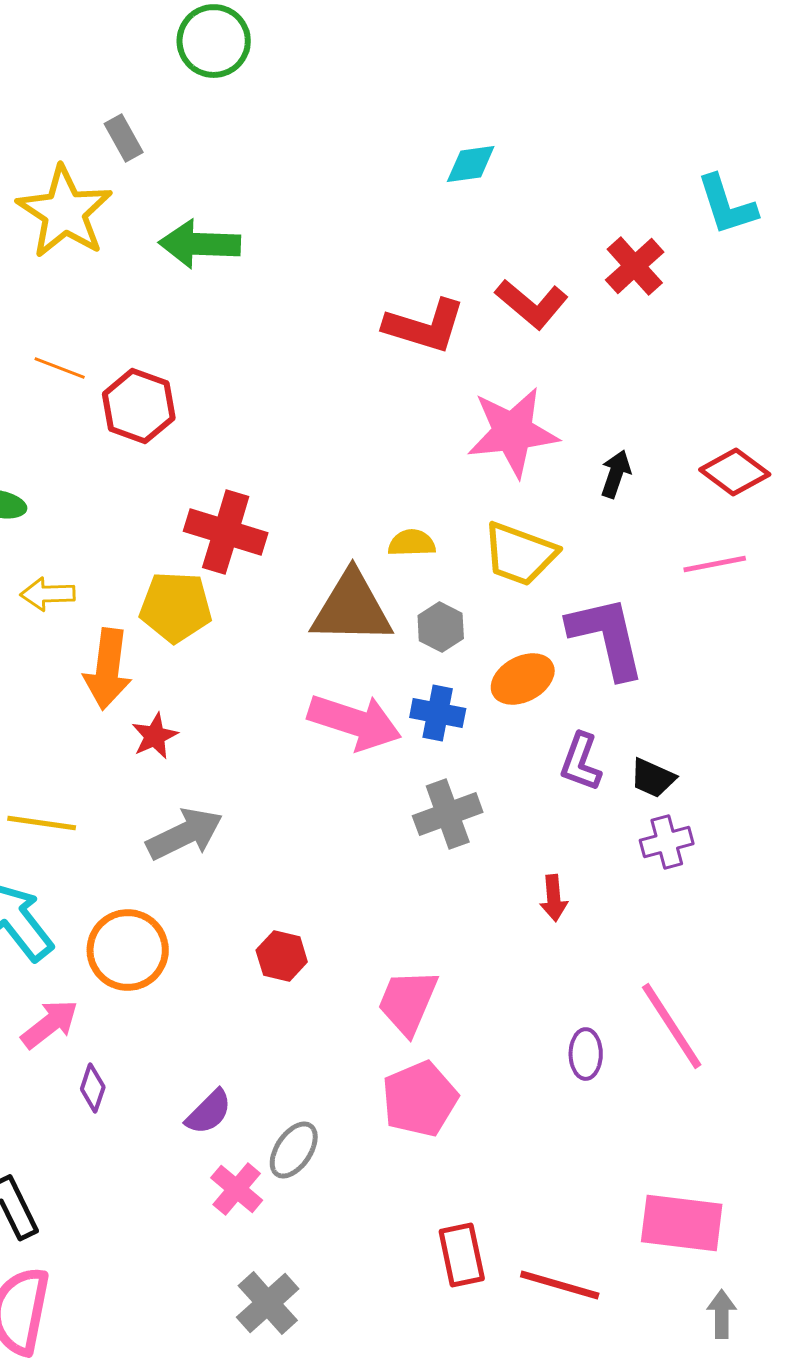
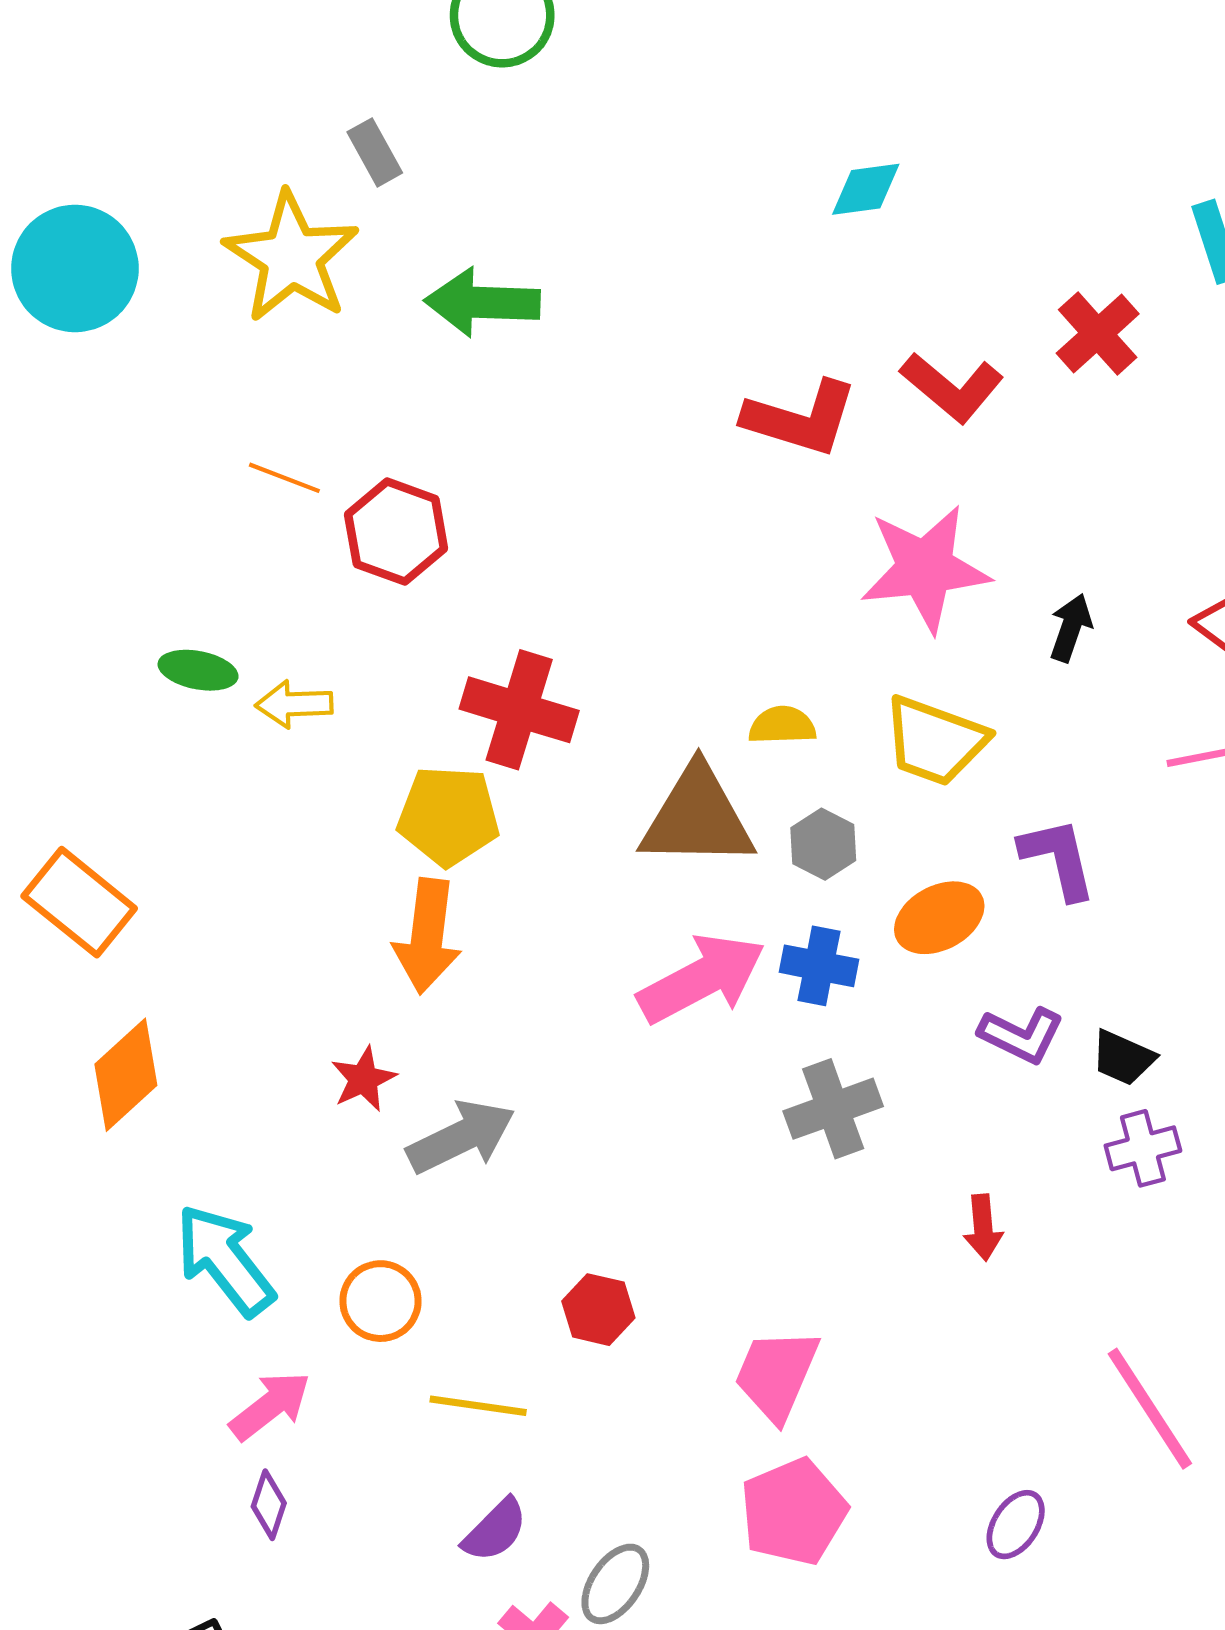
yellow arrow: (48, 594) -> (294, 704), moved
purple L-shape: (607, 637) -> (1058, 858), size x0.7
orange arrow: (108, 669) -> (427, 936), moved
pink arrow: (355, 722) -> (702, 979), turned -46
red star: (155, 736) -> (364, 1079), moved
purple L-shape: (581, 762) -> (1021, 1035), turned -84
yellow line: (42, 823) -> (478, 1406), moved
orange circle: (128, 950) -> (380, 1301), size x0.7
purple ellipse: (586, 1054) -> (1016, 1525), moved, turned 33
purple diamond: (93, 1088) -> (269, 1505), moved

